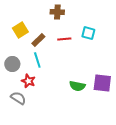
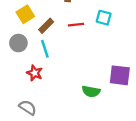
gray circle: (12, 64) -> (18, 43), moved
green semicircle: (77, 86) -> (91, 91), moved
gray semicircle: (18, 98) -> (28, 108), moved

